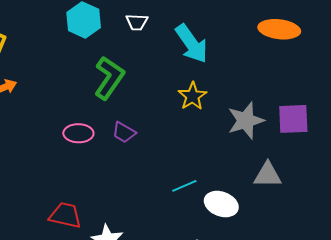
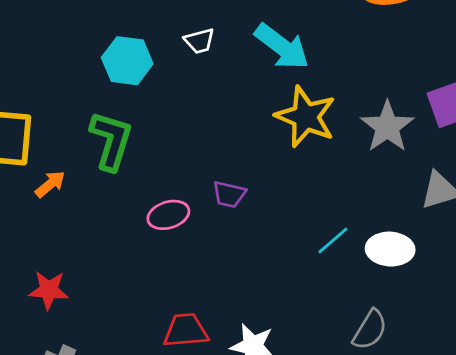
green L-shape: (109, 78) -> (111, 141), moved
yellow star: (192, 96) -> (306, 117), size x1.5

